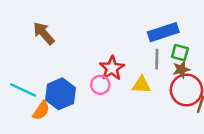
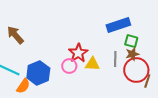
brown arrow: (44, 33) -> (15, 35), moved
gray line: (157, 59) -> (115, 59), moved
yellow triangle: (141, 85) -> (92, 64), moved

